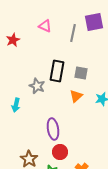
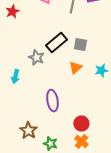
black rectangle: (57, 71) -> (56, 42), turned 40
red circle: (60, 152) -> (81, 124), moved

